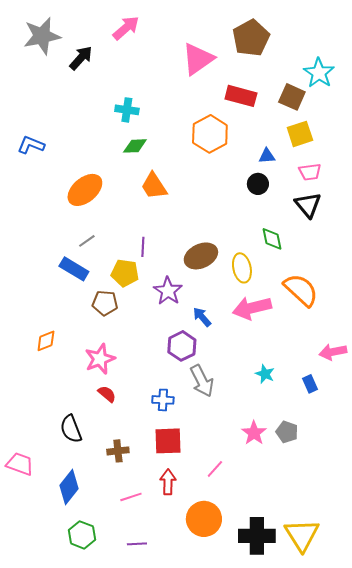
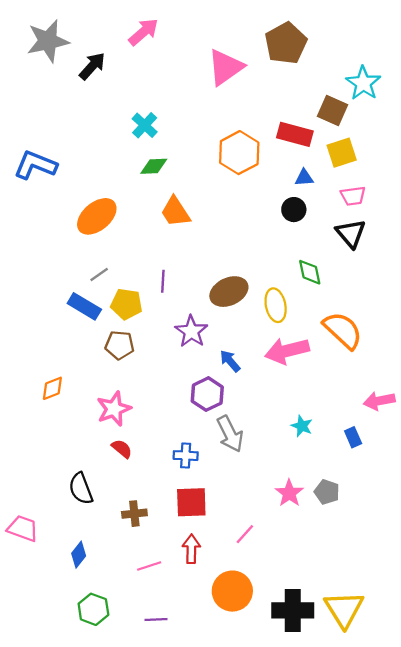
red rectangle: (241, 96) -> (295, 134), moved
cyan cross: (127, 110) -> (145, 125), turned 35
blue L-shape: (31, 145) -> (35, 165), size x1.4
yellow pentagon: (125, 273) -> (126, 304), moved
blue diamond: (69, 487) -> (79, 555), size x0.7

